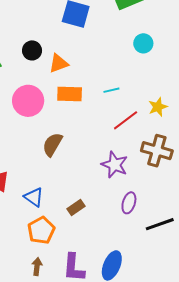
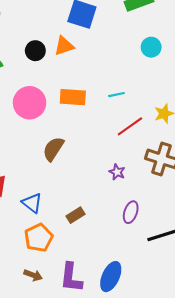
orange triangle: (58, 63) -> (64, 46), moved
purple star: (115, 165) -> (117, 172), size x0.6
brown arrow: (37, 267) -> (33, 275), turned 102

